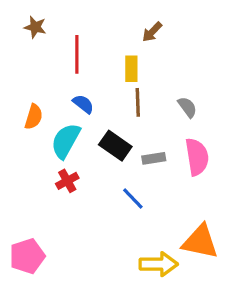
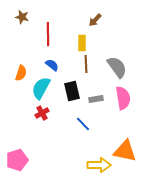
gray semicircle: (187, 107) -> (117, 67), size x1.6
black rectangle: (115, 146) -> (72, 91), turned 42

